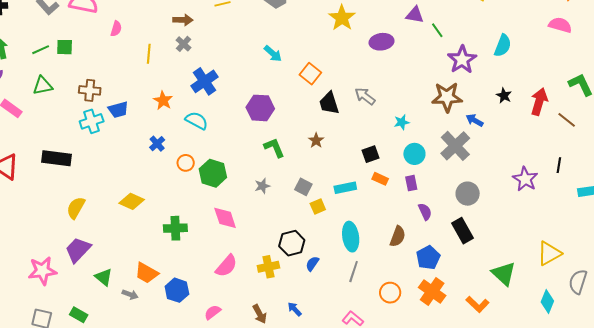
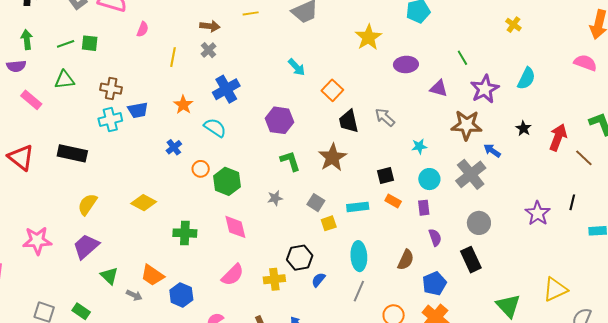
purple triangle: (415, 15) -> (439, 88), moved
brown star: (316, 140) -> (332, 157), size x1.8
pink star: (42, 271) -> (37, 241), moved

